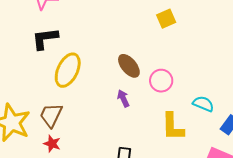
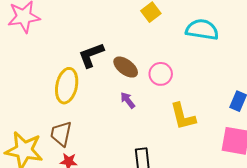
black L-shape: (45, 39) -> (91, 55), moved
cyan semicircle: (203, 104) -> (202, 30), moved, size x1.5

